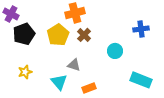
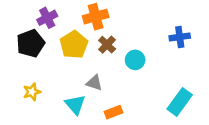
purple cross: (11, 14) -> (47, 18), moved, turned 35
cyan circle: (115, 51) -> (135, 60), moved
cyan rectangle: (141, 80) -> (180, 102), turned -75

